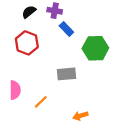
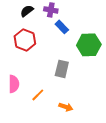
gray rectangle: (66, 74) -> (62, 69), turned -72
orange arrow: (80, 116) -> (66, 107), moved, turned -144

